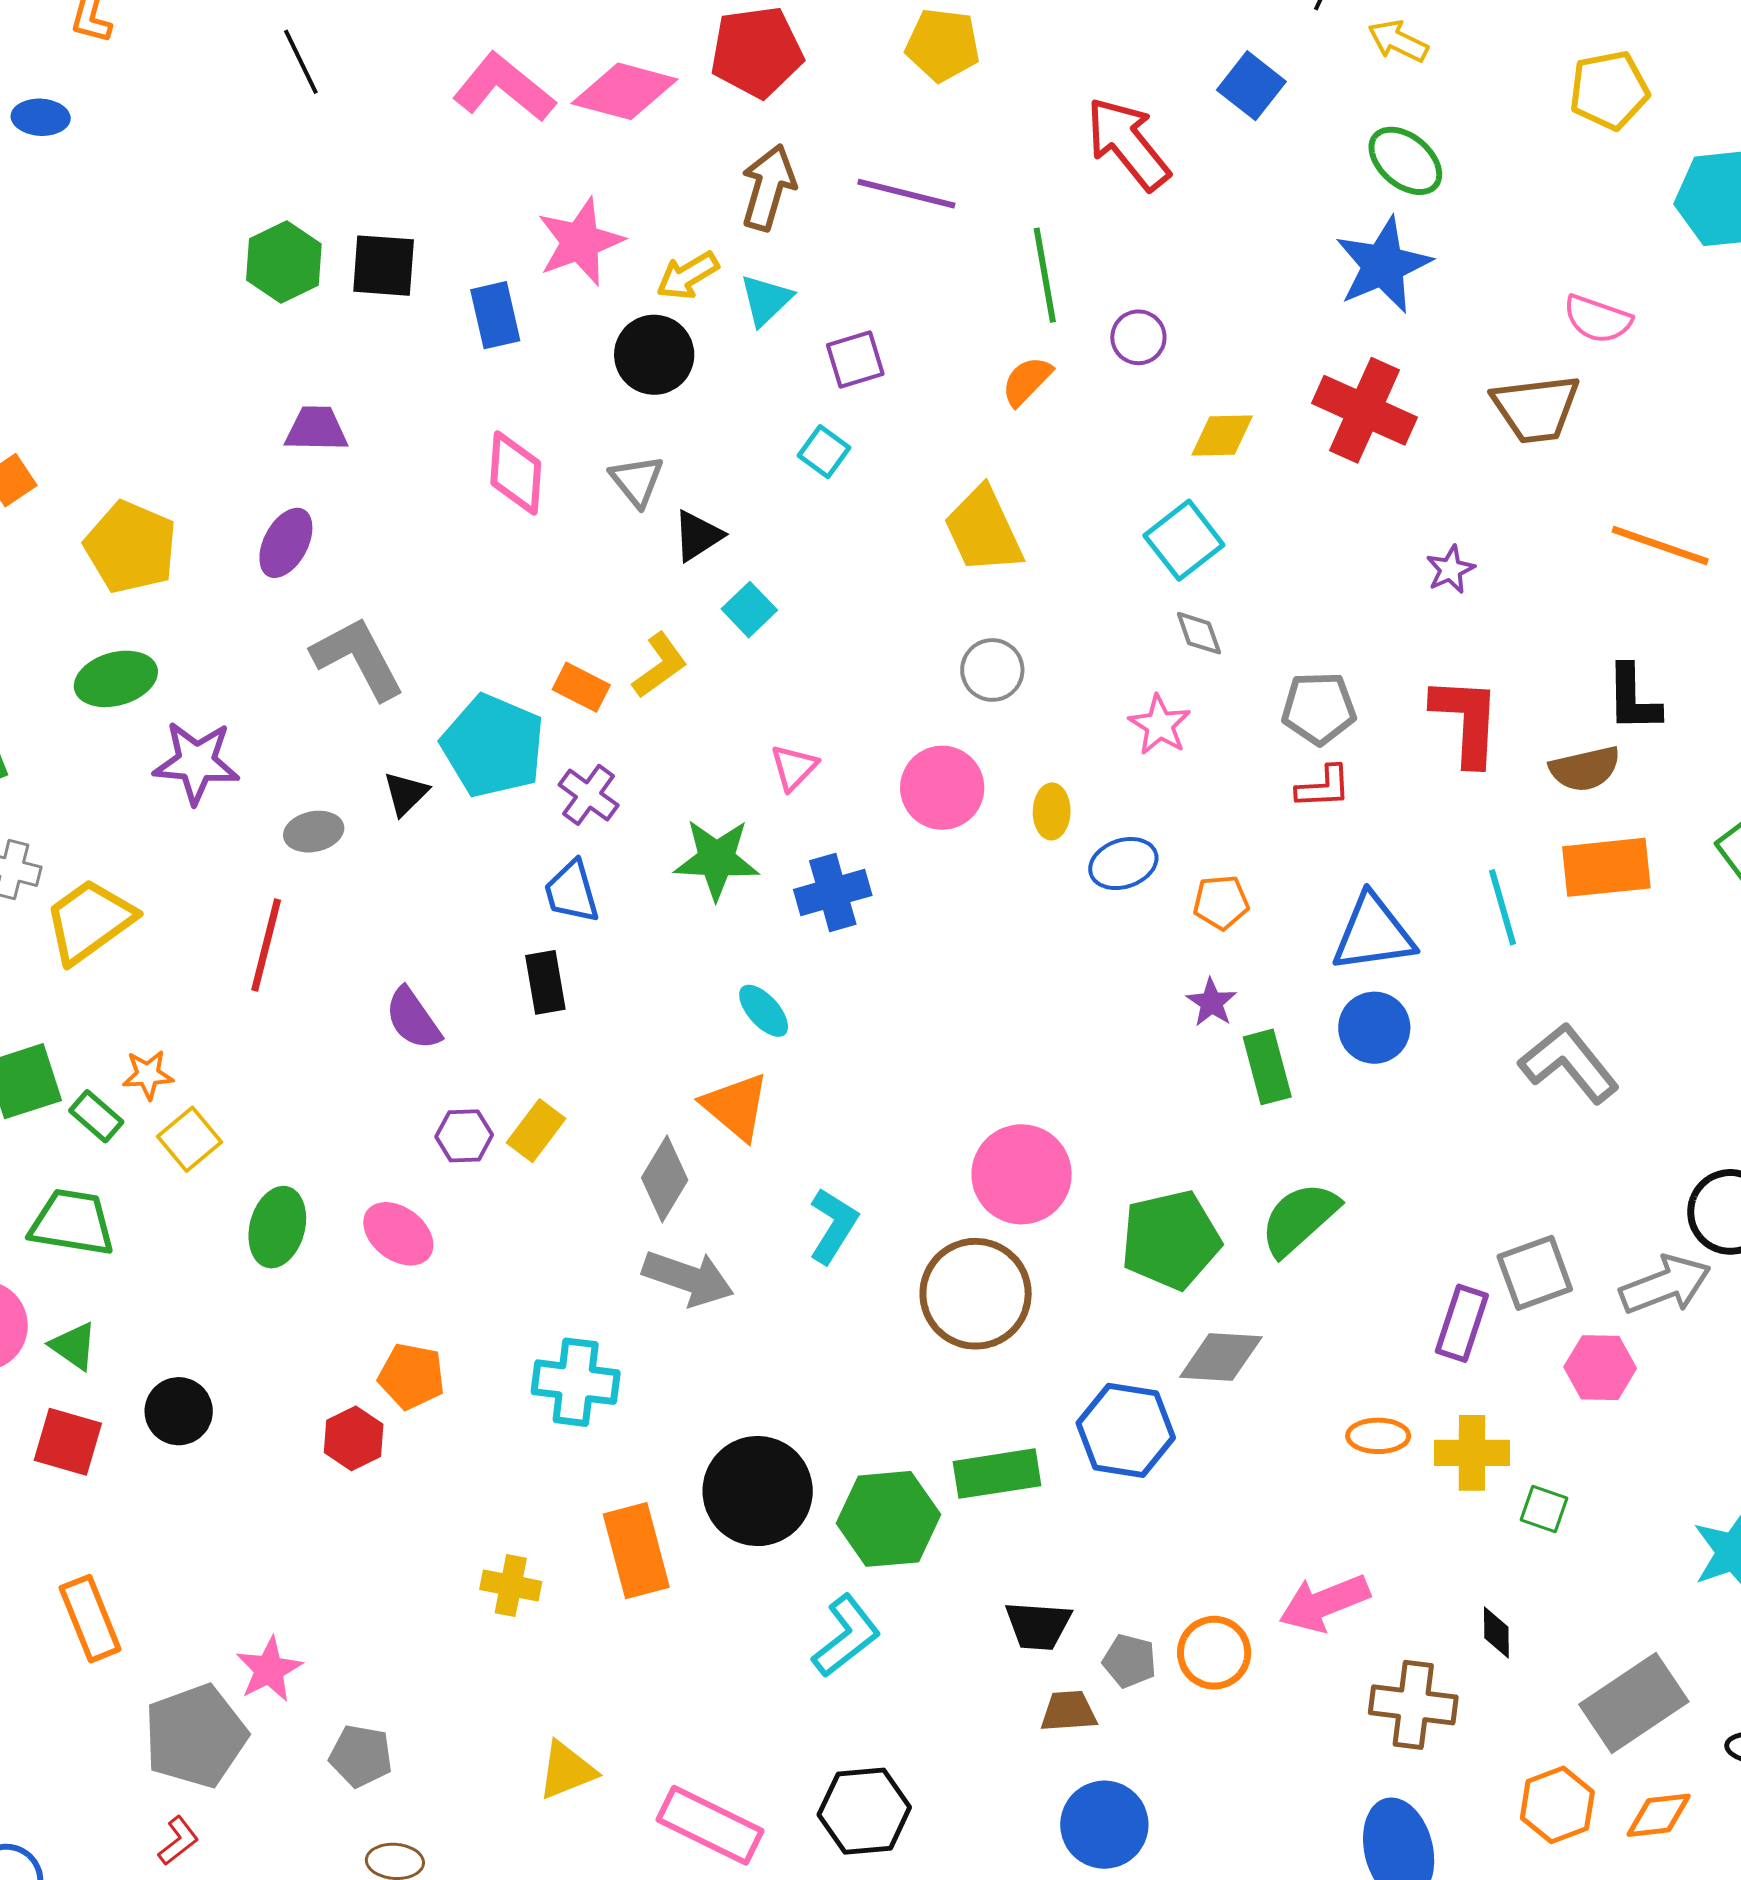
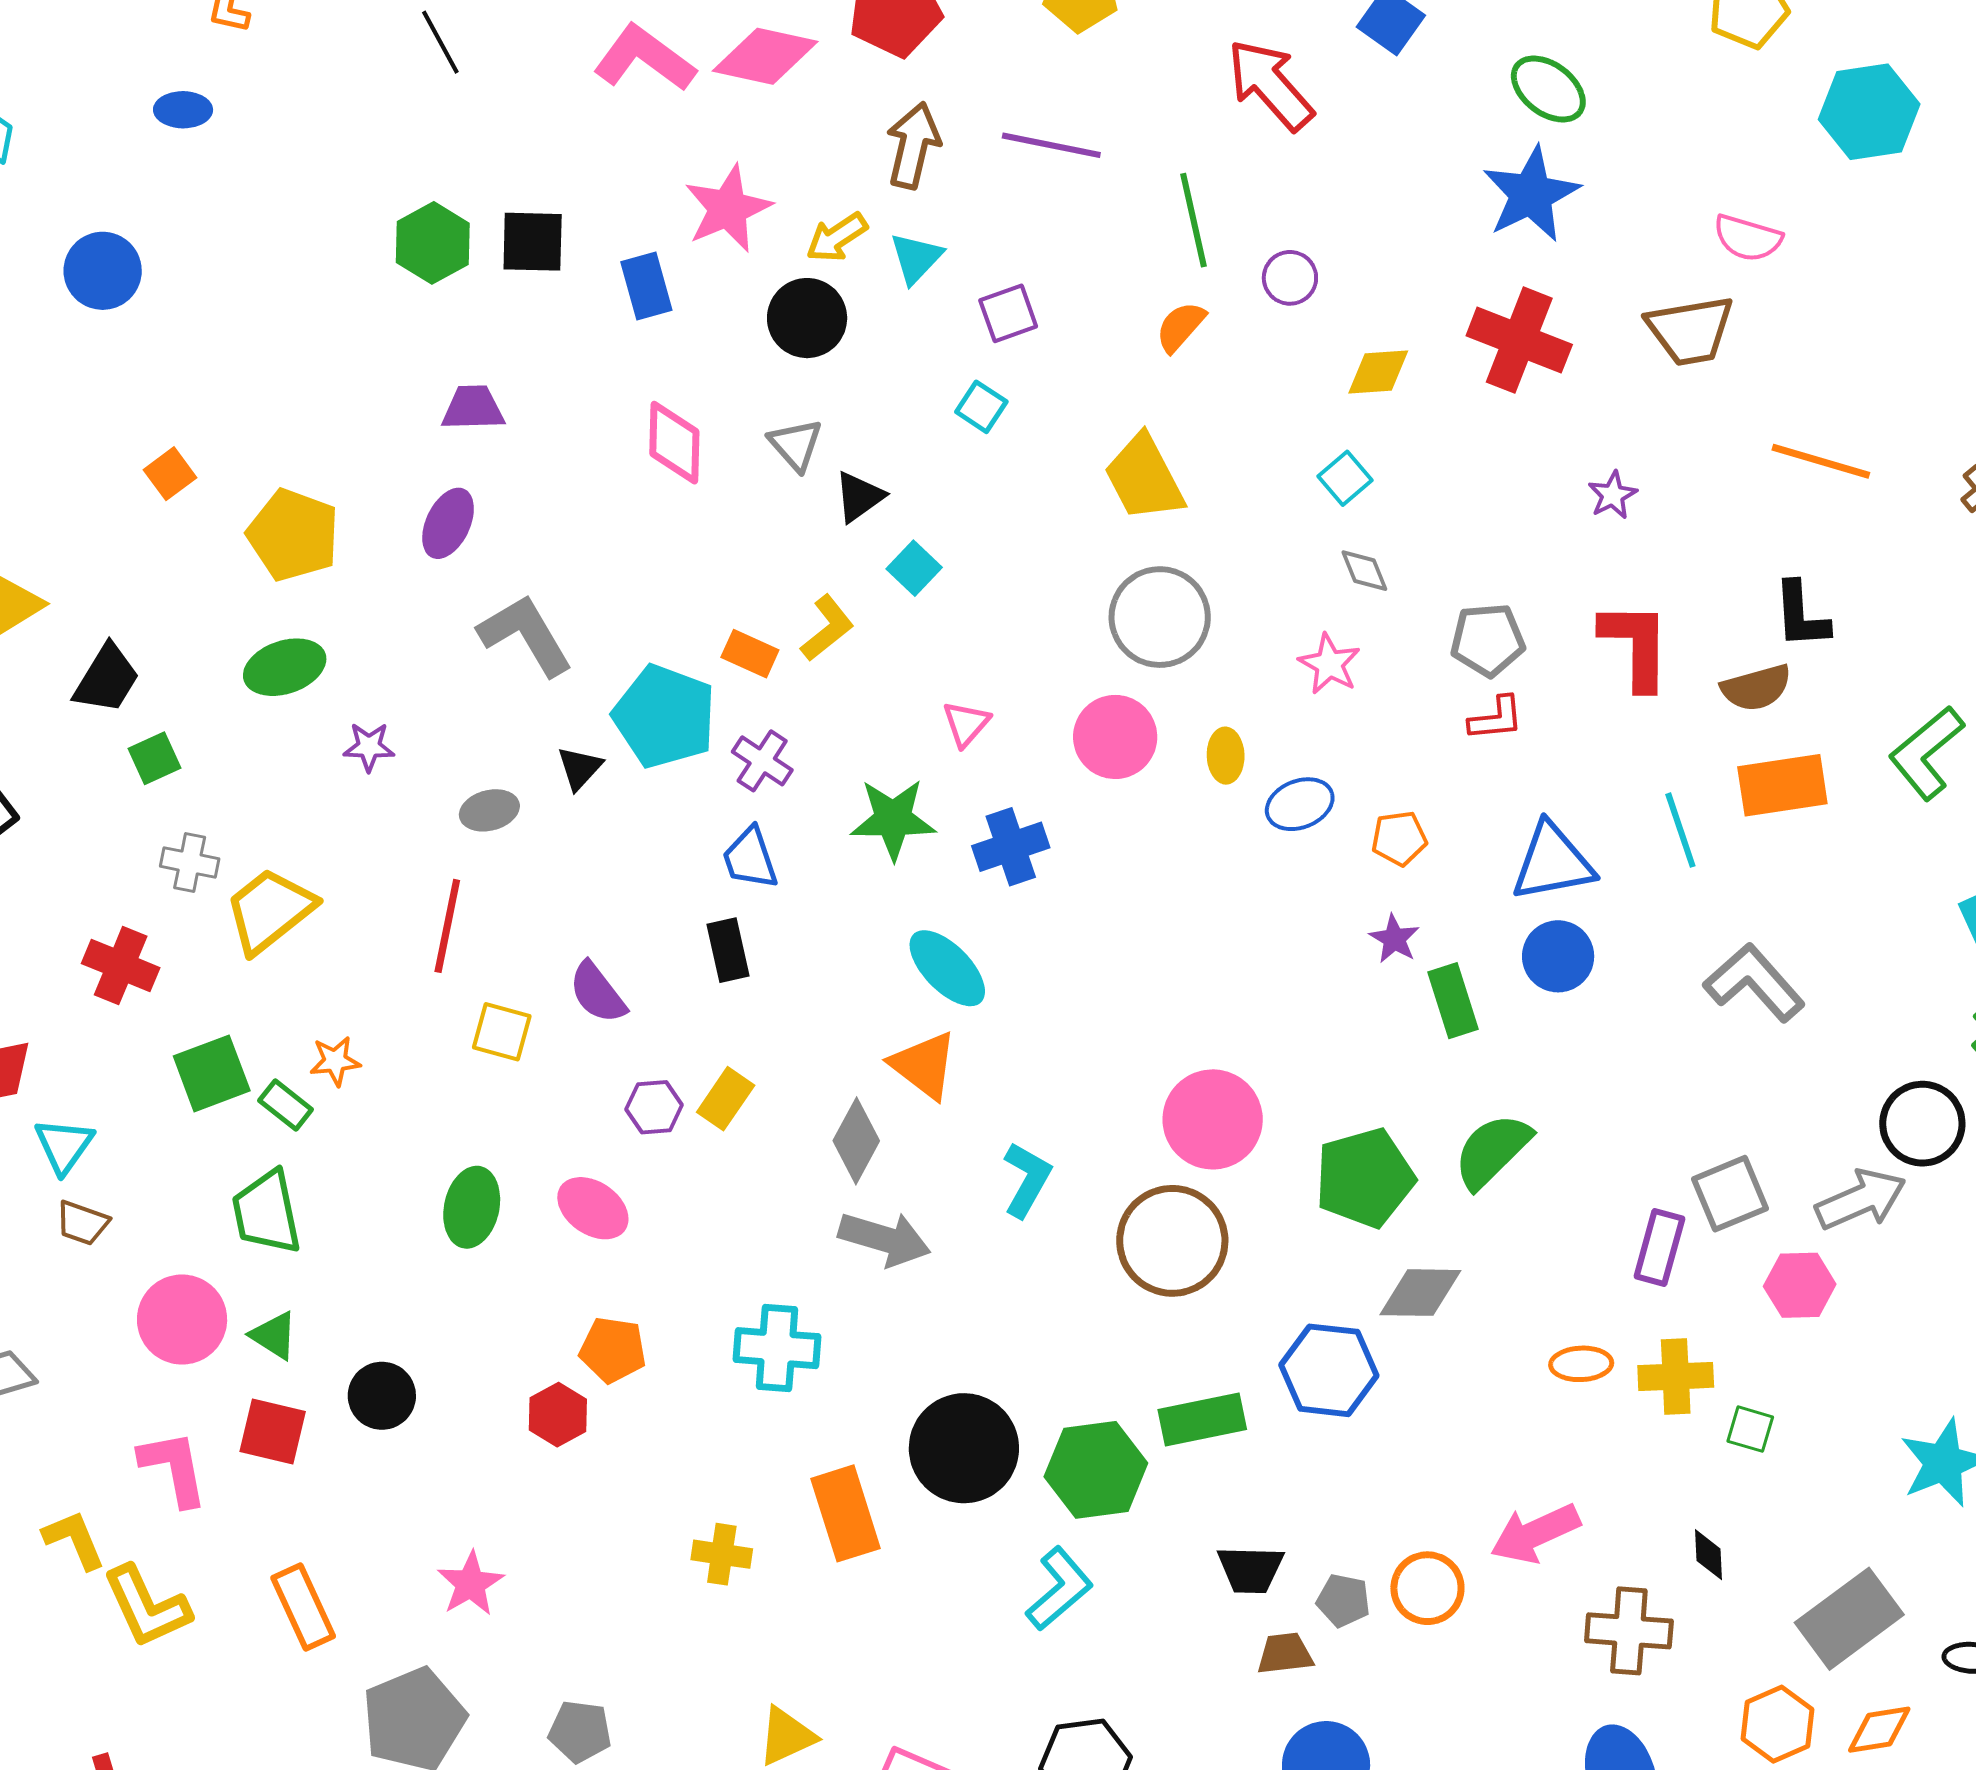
cyan square: (1184, 540) -> (1345, 478), size x0.7
gray circle: (992, 670) -> (1160, 617), size x1.6
purple star: (196, 762) -> (369, 747), size x0.6
cyan ellipse: (764, 1011) -> (947, 968), size x1.5
yellow square: (189, 1139) -> (502, 1032), moved, turned -32
green trapezoid: (72, 1223) -> (267, 1212), turned -108
pink star: (269, 1669) -> (470, 1584), moved

